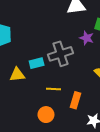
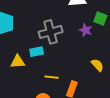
gray cross: (61, 54) -> (51, 32), moved

